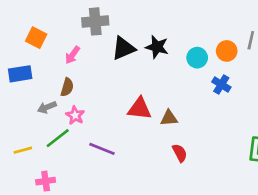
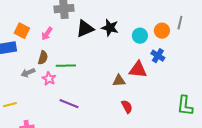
orange square: (36, 38) -> (22, 31), moved
red triangle: (139, 109) -> (138, 70), moved
green line: (58, 138) -> (66, 66), moved, turned 36

